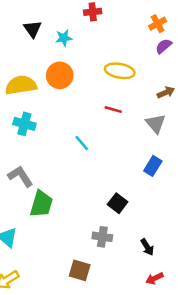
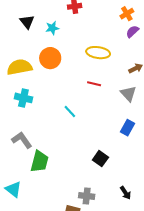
gray cross: (102, 237) -> (87, 196), moved

